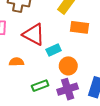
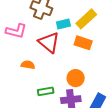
orange rectangle: (79, 27) -> (83, 43), moved
cyan rectangle: (54, 50) -> (63, 24), moved

